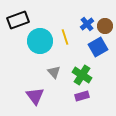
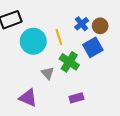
green cross: (82, 75) -> (69, 62), moved
purple triangle: (35, 96) -> (28, 98), turned -30

